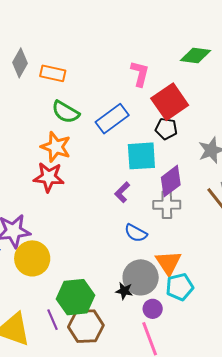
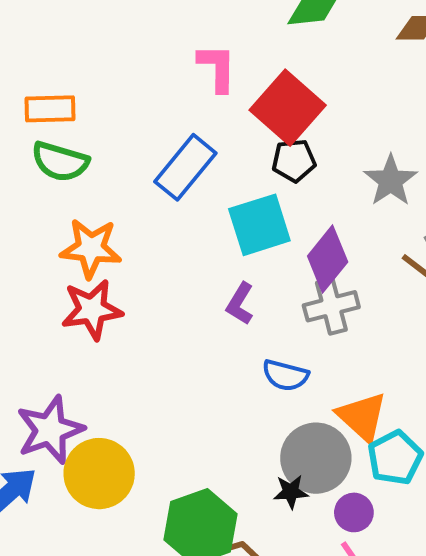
green semicircle: (66, 112) -> (60, 162), moved

